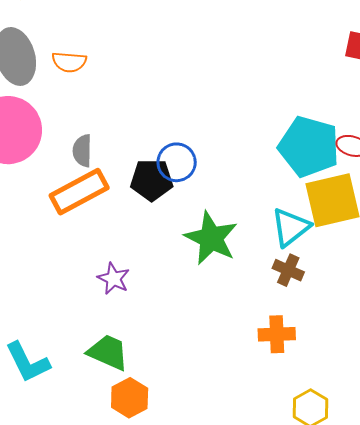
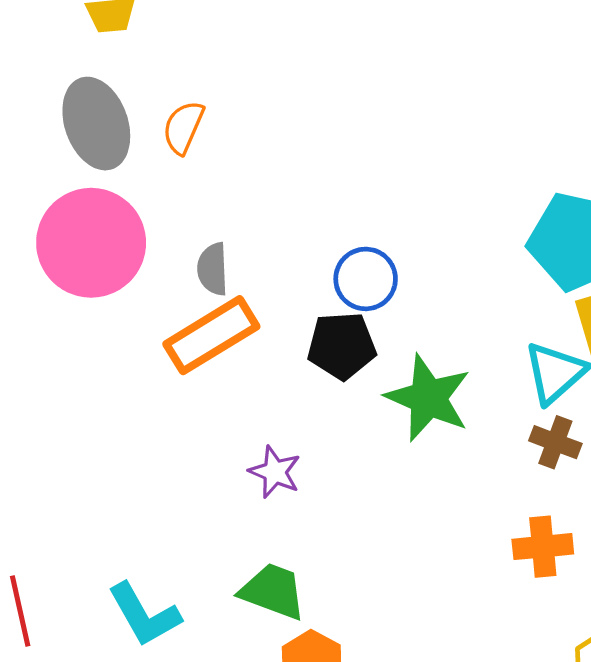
orange semicircle: (69, 62) -> (183, 127), turned 112
black pentagon: (152, 180) -> (342, 346), moved

